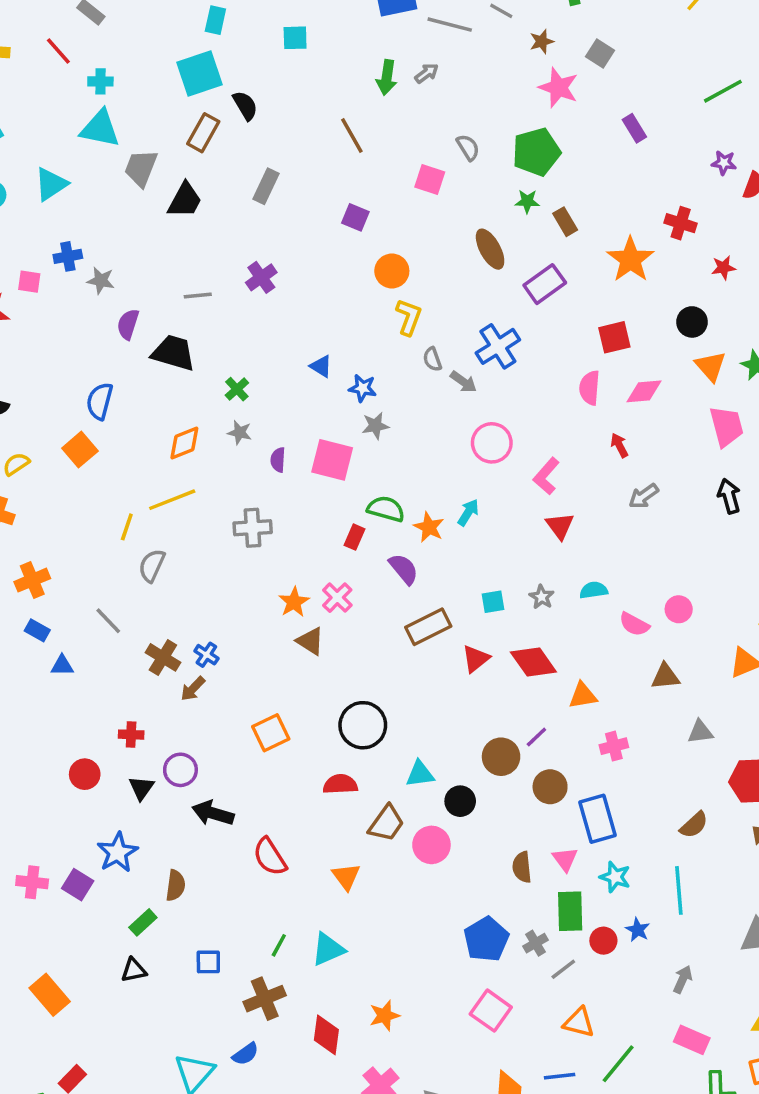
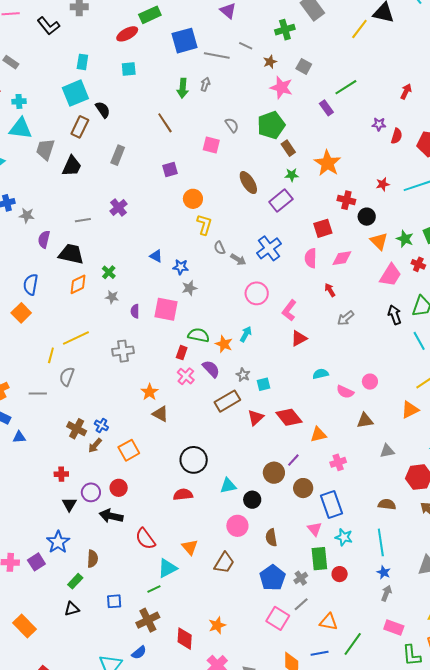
gray arrow: (427, 73) -> (205, 84), turned -32
green line: (723, 91) -> (346, 87), moved
green star: (527, 201) -> (292, 175), moved
purple square: (355, 217) -> (170, 170), turned -35
brown rectangle: (565, 222) -> (288, 148), moved
red cross: (681, 223) -> (346, 200), moved
orange star: (630, 259) -> (328, 163), moved
blue cross: (498, 346) -> (269, 248), moved
pink trapezoid: (727, 426) -> (390, 275), turned 50
orange diamond: (184, 443) -> (78, 284), moved
red triangle: (560, 526) -> (299, 338), turned 42
gray star: (542, 597) -> (243, 375), moved
pink cross: (337, 598) -> (186, 376), moved
gray line: (108, 621) -> (38, 393), moved, turned -42
orange square: (271, 733) -> (129, 450), moved
red circle: (85, 774) -> (119, 488), moved
brown trapezoid: (386, 823) -> (224, 563), moved
brown semicircle: (694, 825) -> (387, 504), turned -126
brown semicircle: (522, 867) -> (271, 538), moved
purple square: (78, 885) -> (36, 562), turned 30
blue star: (638, 930) -> (384, 572), moved
green line: (279, 945) -> (154, 589), turned 40
cyan triangle: (328, 949) -> (167, 568), moved
gray line: (563, 969) -> (301, 604), moved

